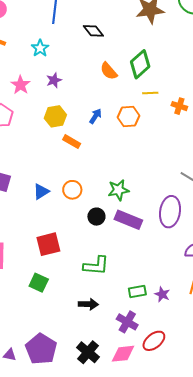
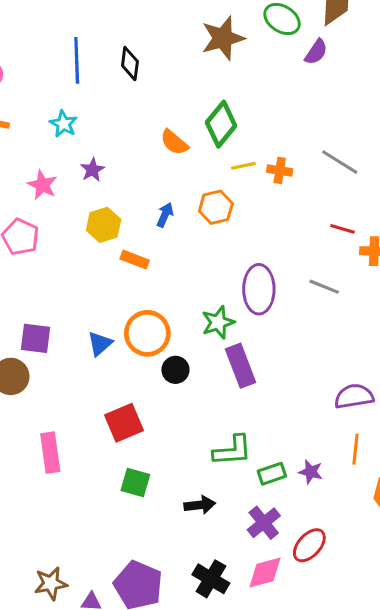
black diamond: (93, 31) -> (130, 63), moved, turned 55
orange cross: (179, 106) -> (280, 170), moved
orange circle: (72, 190) -> (147, 333), size x1.5
purple ellipse: (170, 212) -> (259, 289), moved
black circle: (96, 217) -> (175, 370), moved
purple rectangle: (128, 220) -> (241, 366), turned 56
green L-shape: (96, 266) -> (232, 451), moved
green square: (39, 283) -> (135, 482), moved
purple cross: (127, 322) -> (264, 523), turned 30

